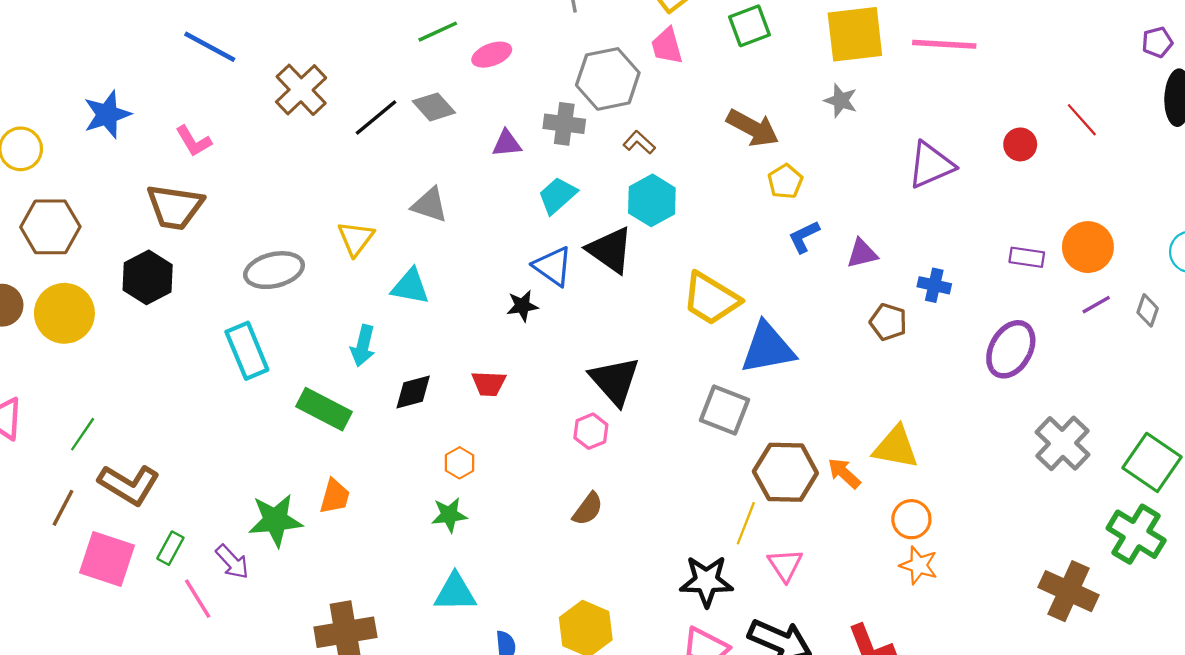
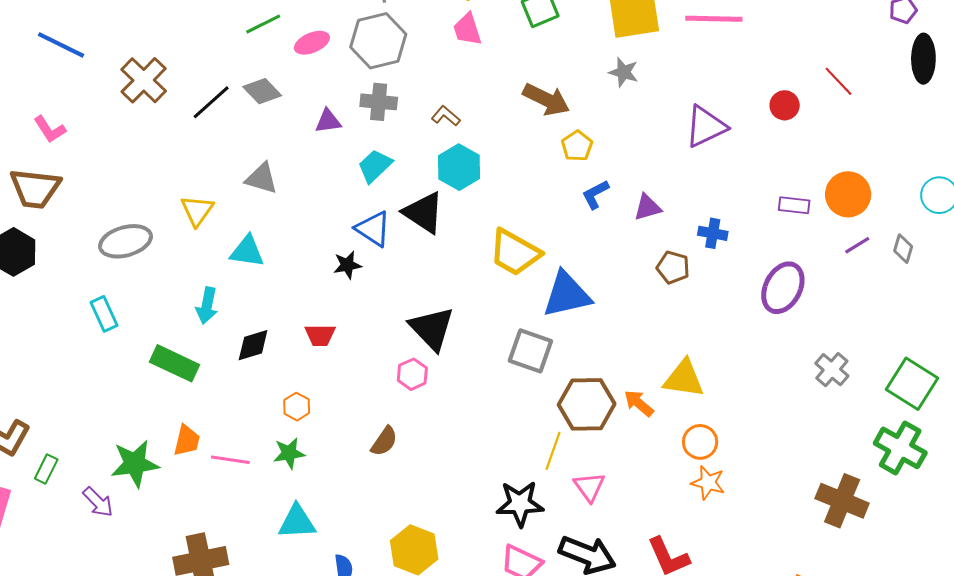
gray hexagon: (608, 79) -> (378, 41), moved
cyan rectangle: (247, 351) -> (104, 314), size x0.7
gray cross: (1062, 443) -> (832, 370), size x0.7
brown semicircle: (588, 509) -> (384, 441), moved
green rectangle: (170, 548) -> (46, 469), moved
pink line: (198, 599) -> (230, 460), moved, turned -48

